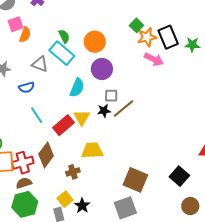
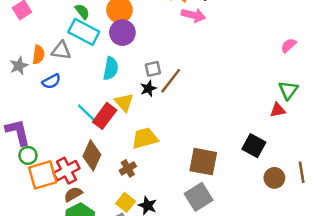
orange semicircle: (25, 35) -> (38, 55), moved
purple circle: (102, 69) -> (122, 33), moved
cyan line: (37, 115) -> (86, 112), moved

